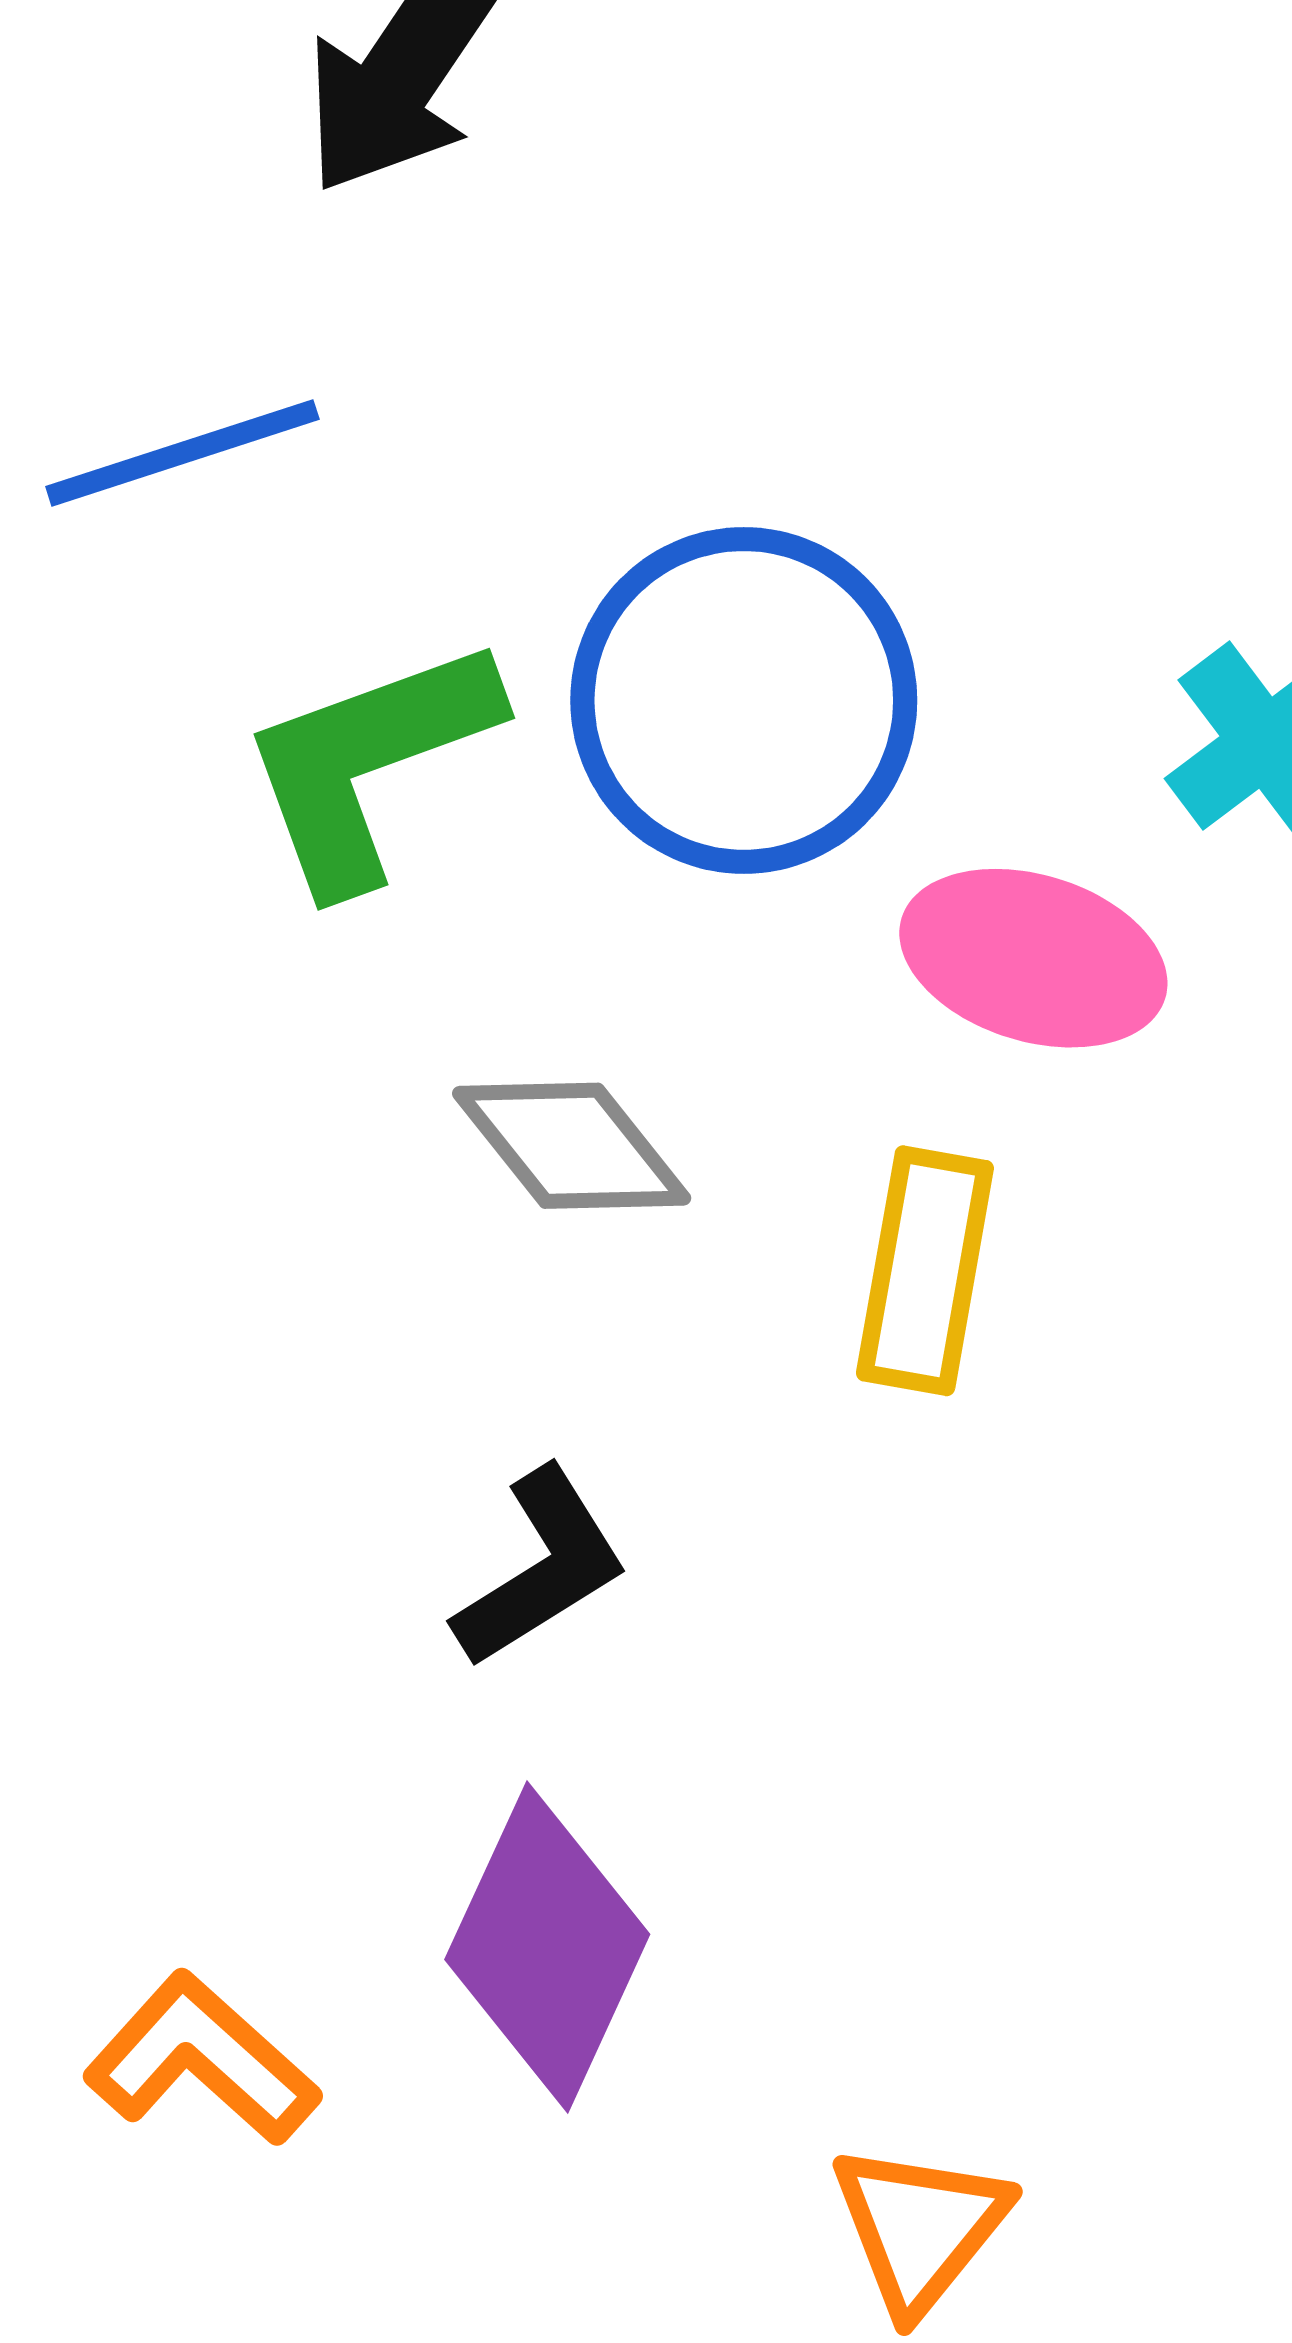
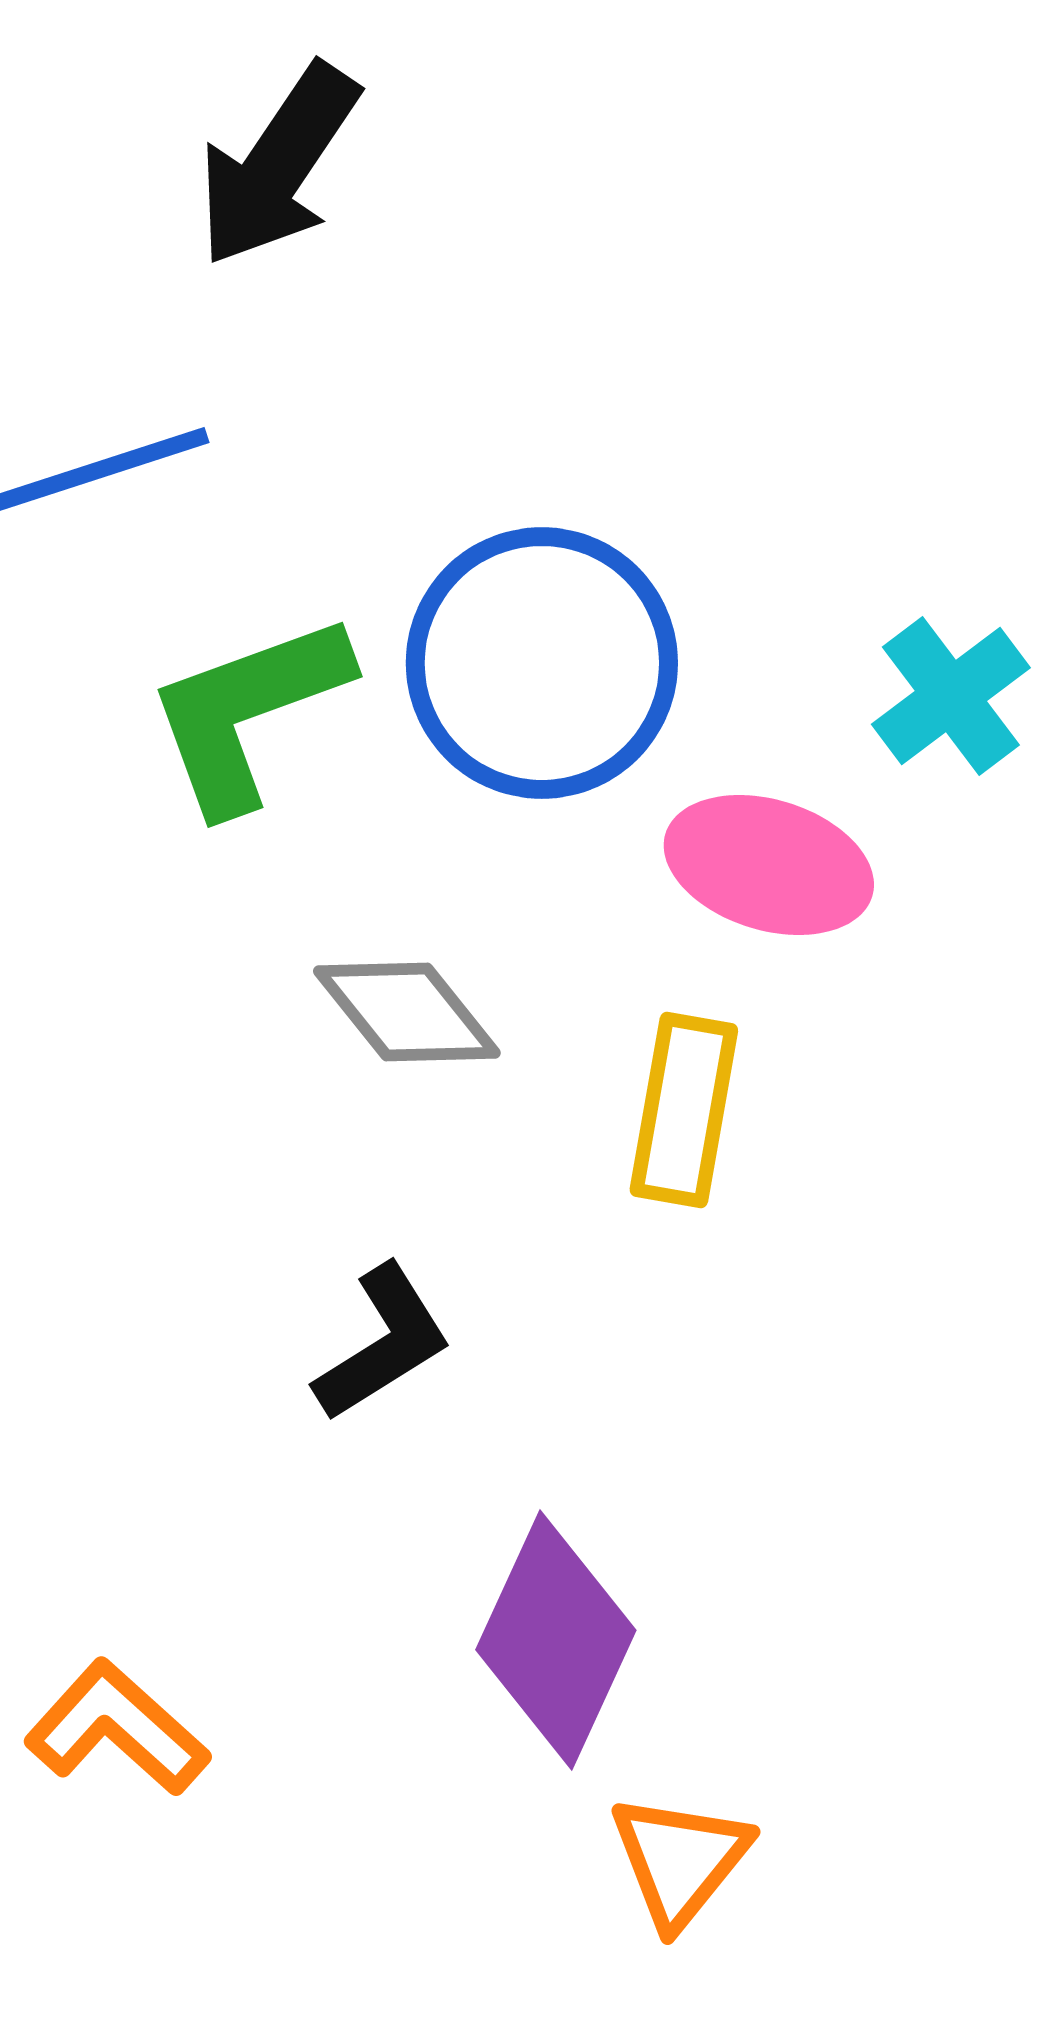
purple diamond: (547, 1947) -> (556, 1640), moved

